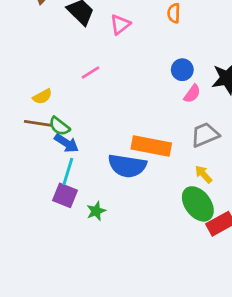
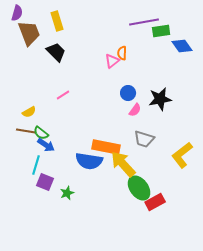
pink triangle: (120, 24) -> (112, 61), moved
gray trapezoid: (205, 135) -> (144, 139), turned -140
cyan line: (68, 171) -> (36, 165), moved
yellow arrow: (203, 174) -> (123, 164), moved, size x2.0

